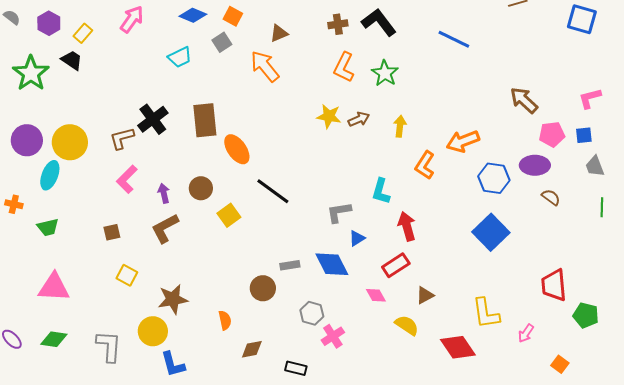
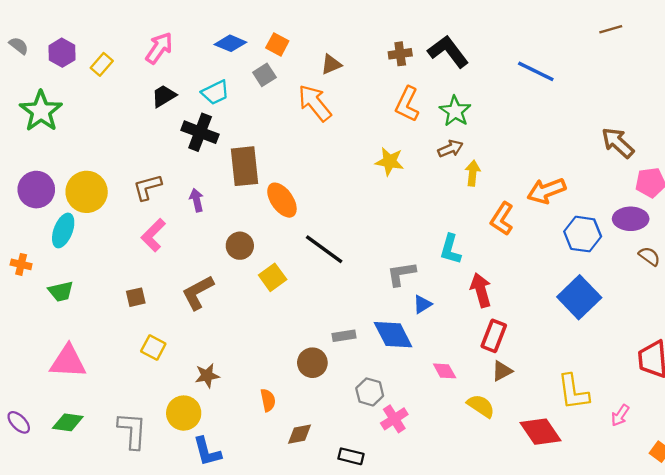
black trapezoid: (72, 60) -> (164, 96), moved, turned -65
black cross: (153, 119) -> (200, 132), moved, turned -32
brown arrow: (359, 119) -> (450, 149), moved
purple arrow: (164, 193) -> (197, 200), moved
red rectangle: (396, 265) -> (494, 336), moved, turned -36
brown star: (173, 299) -> (207, 376), size x0.7

